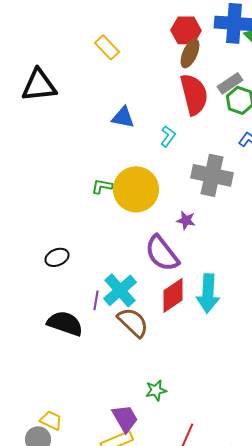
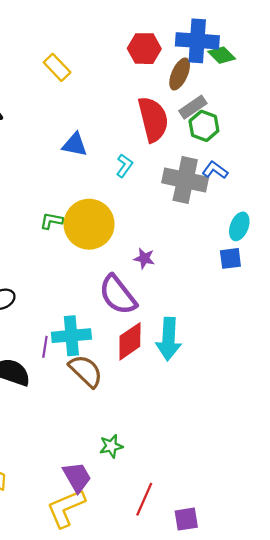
brown ellipse: (190, 53) -> (180, 74), moved
gray cross: (212, 175) -> (185, 180), moved
cyan cross: (120, 290) -> (71, 336), turned 36

